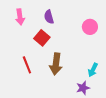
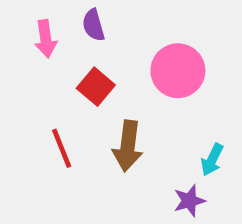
purple semicircle: (49, 17) -> (94, 25), moved
pink circle: (90, 27) -> (178, 71), moved, size x1.5

